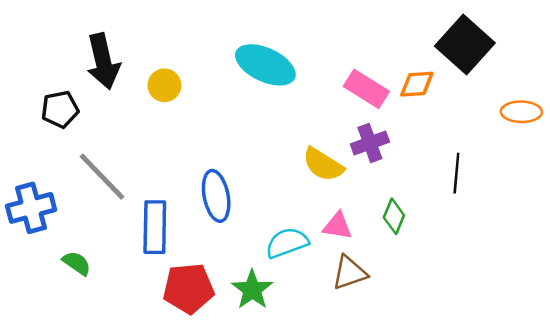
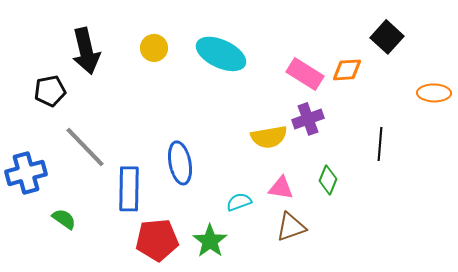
black square: (465, 44) -> (387, 37), size x0.7
yellow circle: (164, 85) -> (154, 48), moved
yellow semicircle: (323, 165) -> (269, 137), turned -42
cyan semicircle: (287, 243) -> (239, 202), size x0.7

